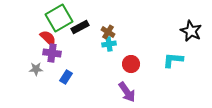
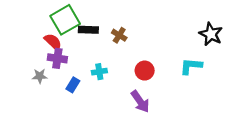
black rectangle: (80, 27) -> (88, 30), turned 30
cyan cross: (109, 44) -> (99, 72), moved

